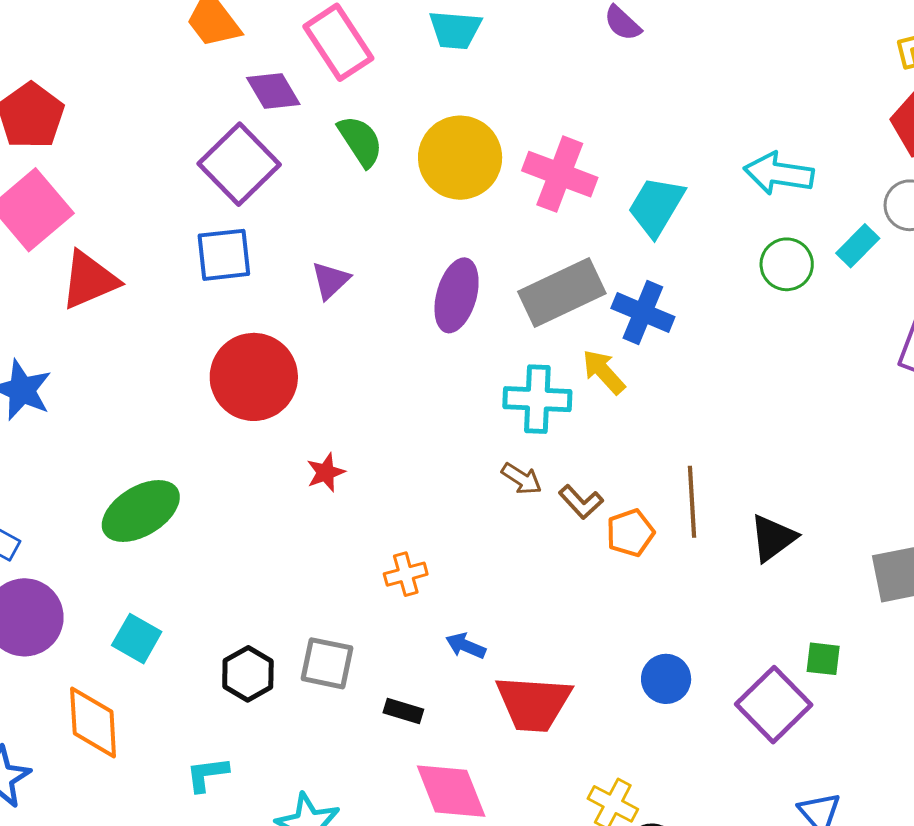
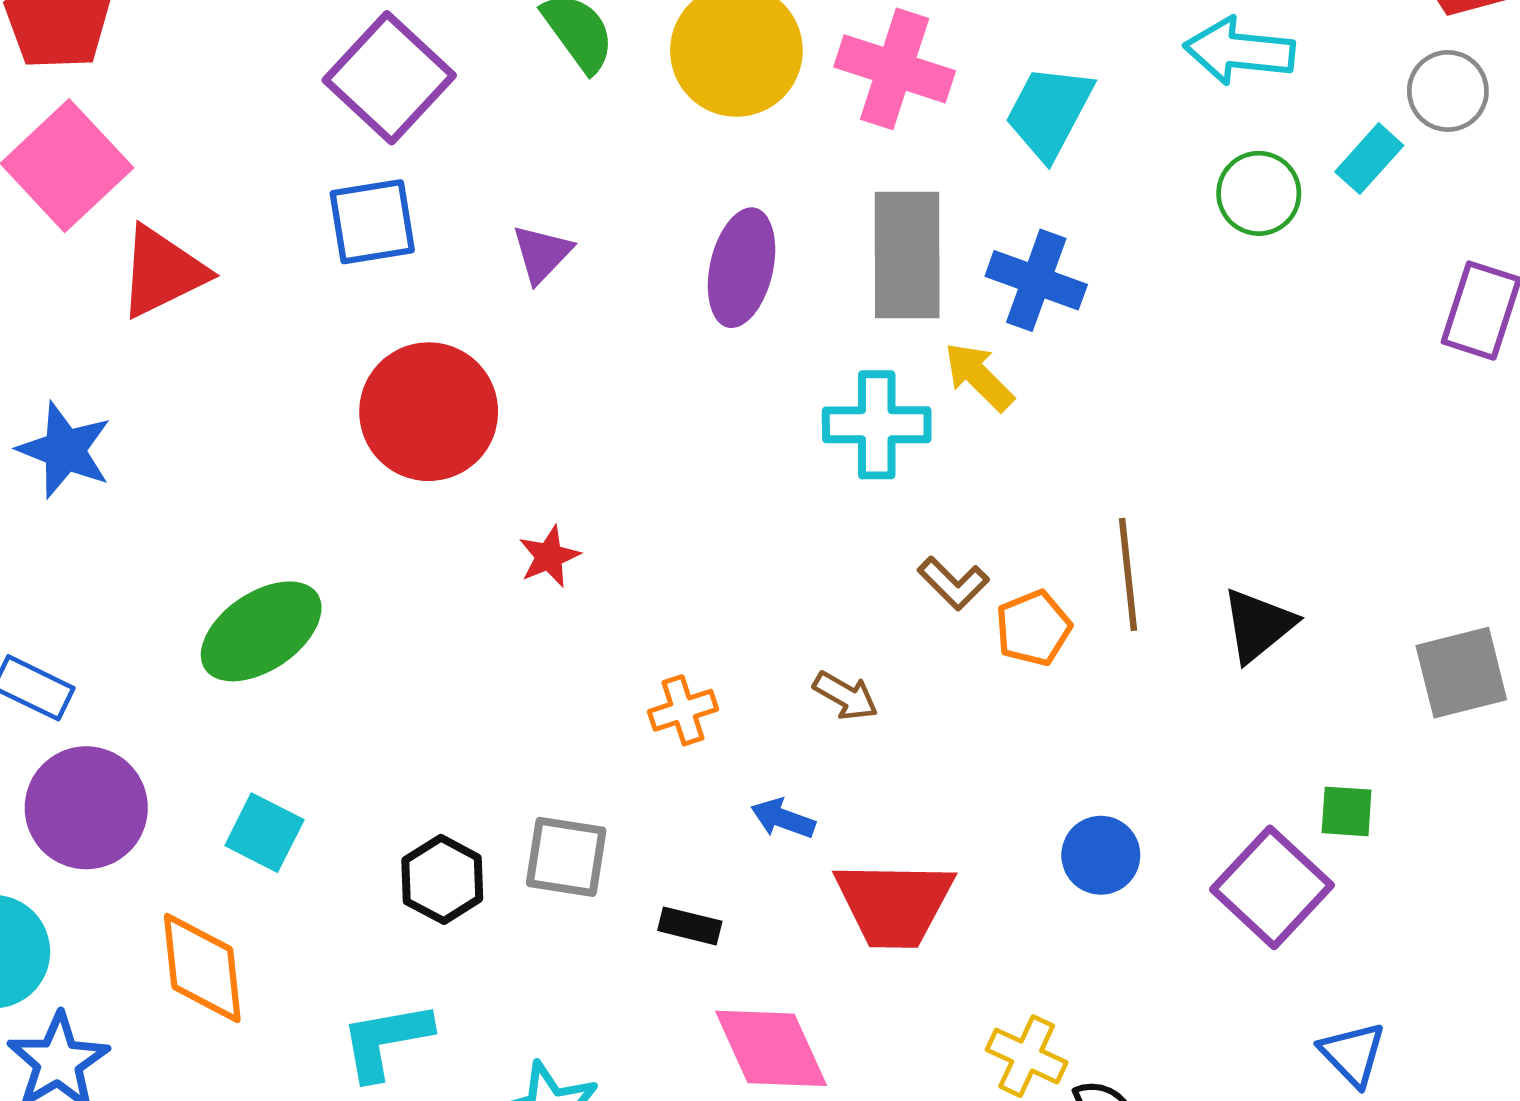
gray rectangle: (562, 292) -> (907, 255), turned -62
brown arrow: (522, 479) -> (846, 696), moved
cyan L-shape: (207, 774) -> (386, 1041), size x1.4

